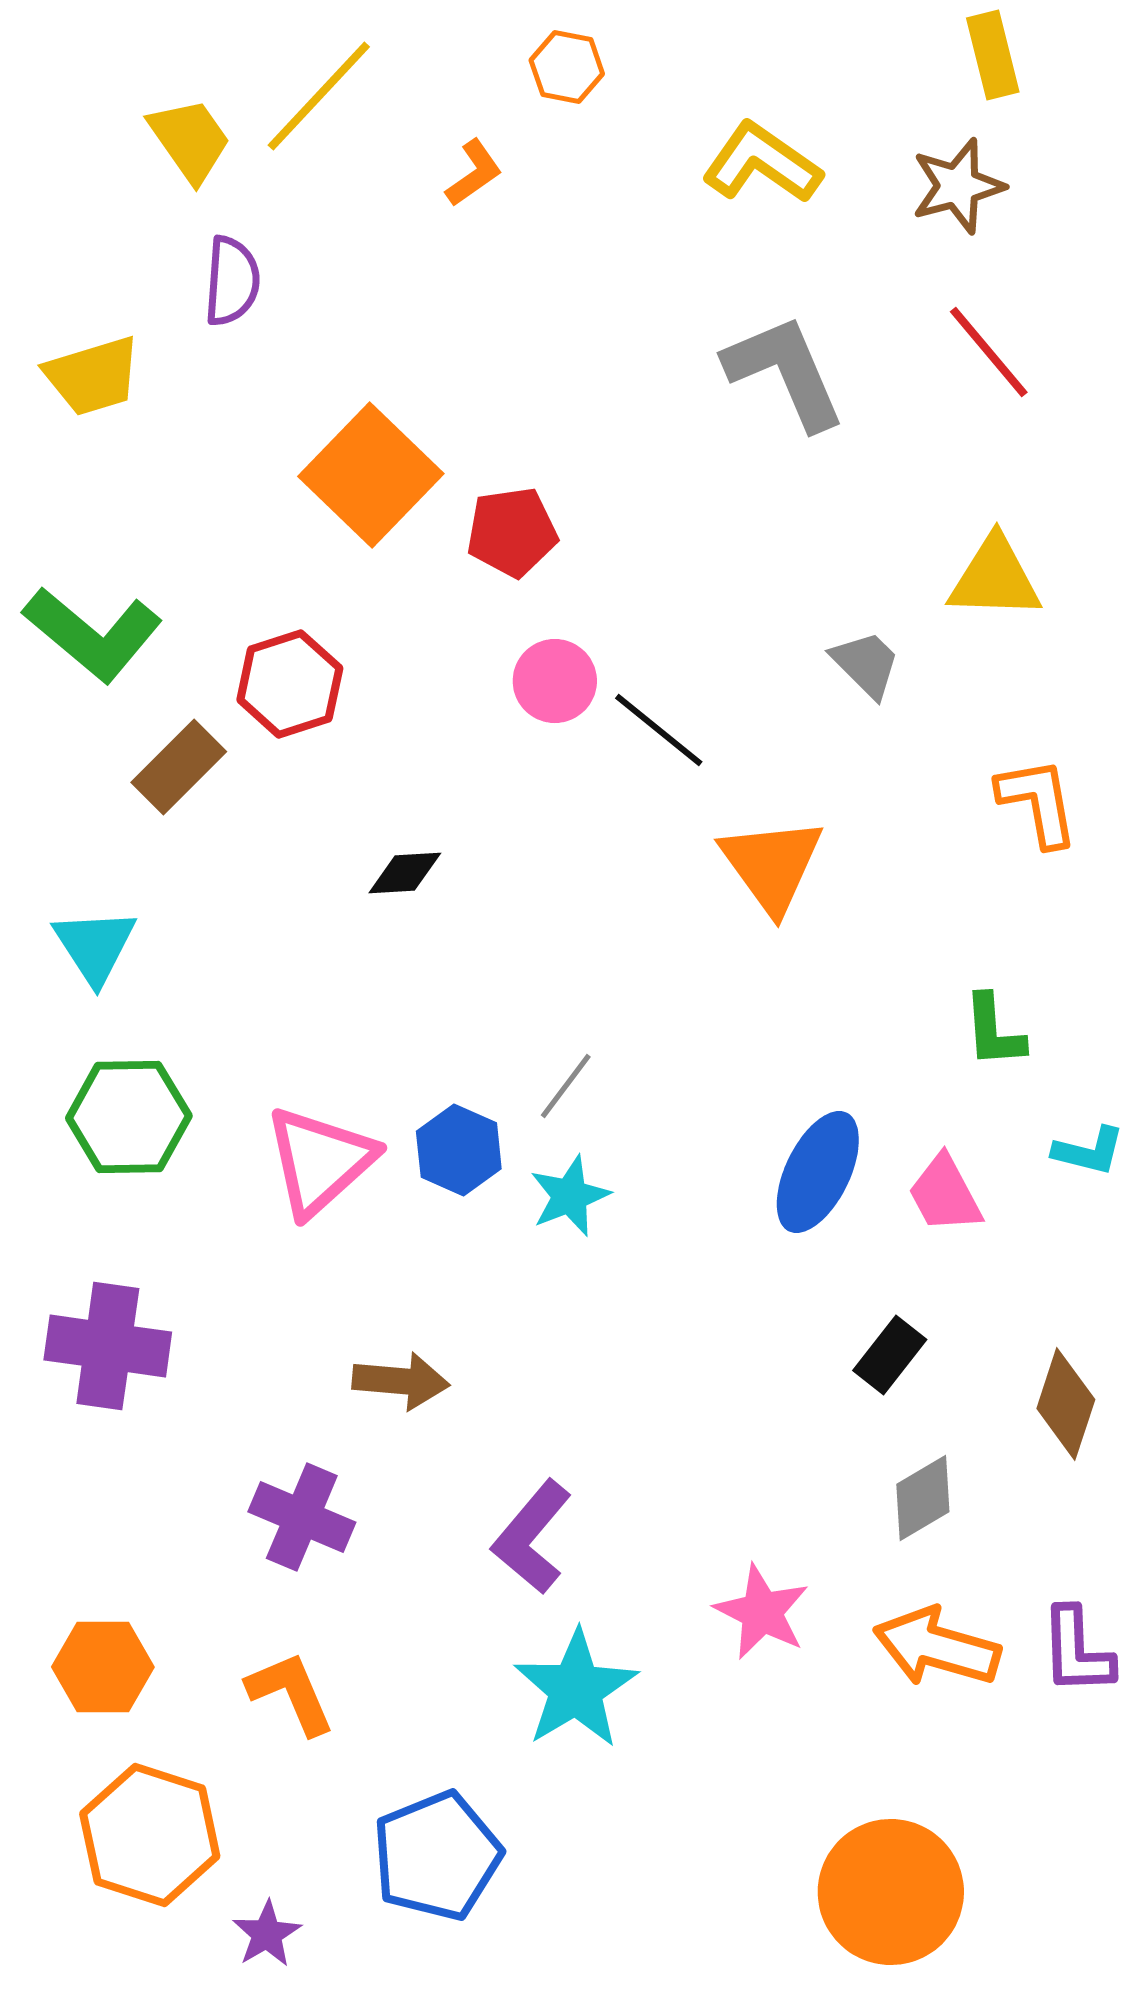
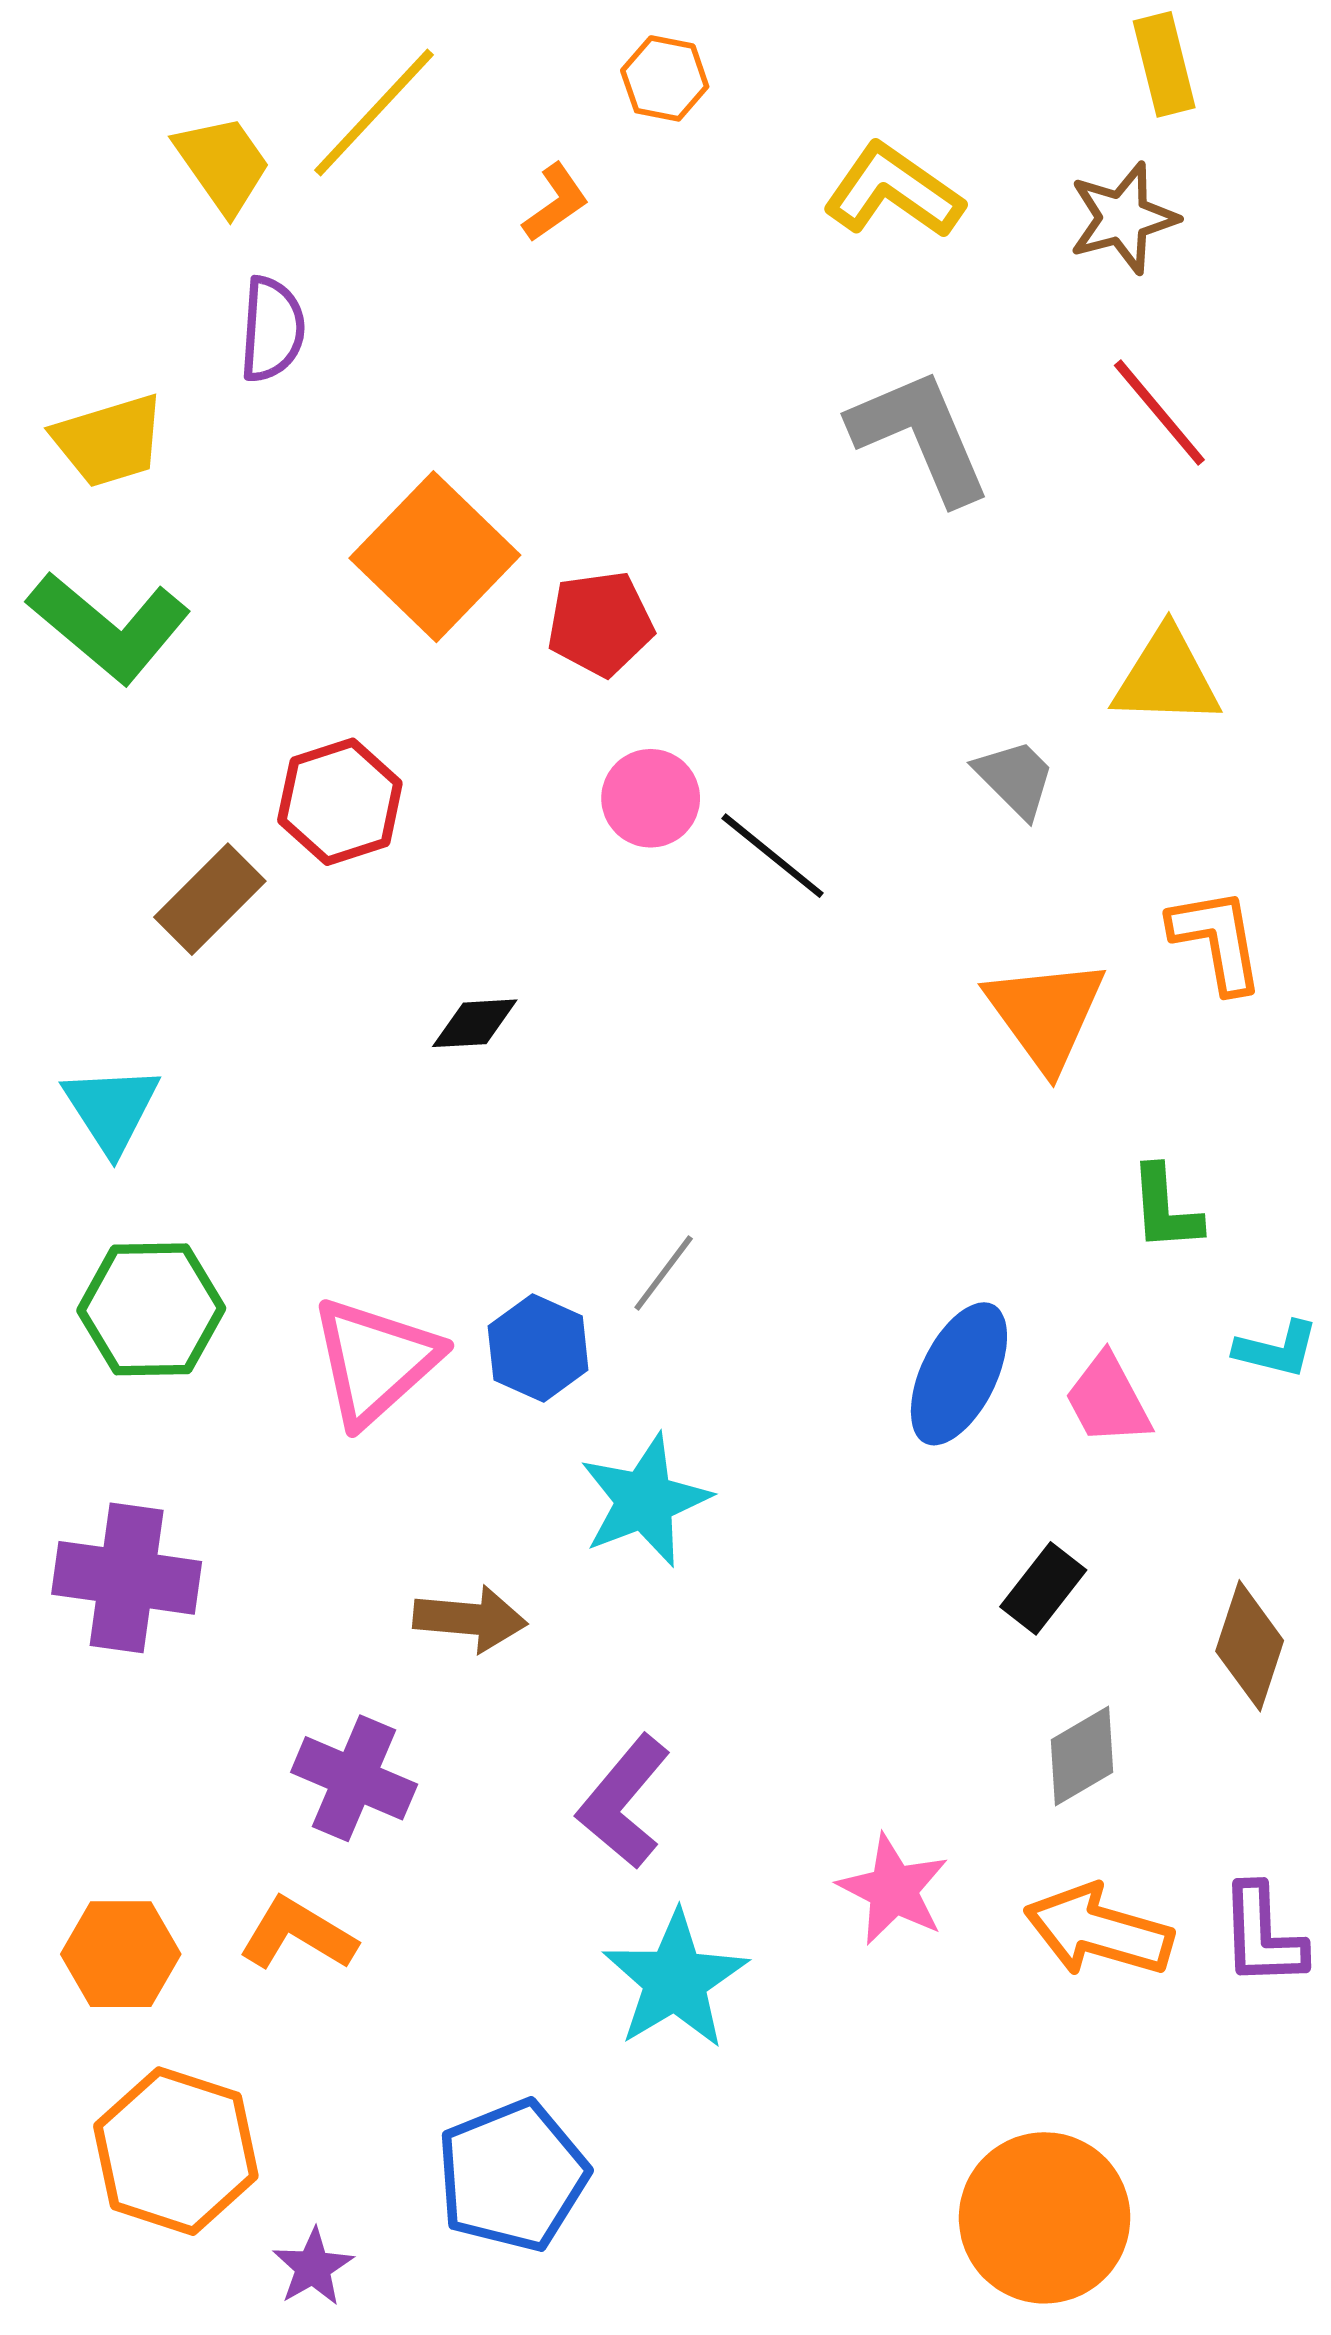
green L-shape: (93, 634) -> (109, 627), moved
orange triangle: (772, 865) -> (1046, 1014), moved
cyan star: (570, 1196) -> (645, 1500), moved, size x1.4
orange L-shape: (291, 1693) -> (298, 1934), moved, turned -36

